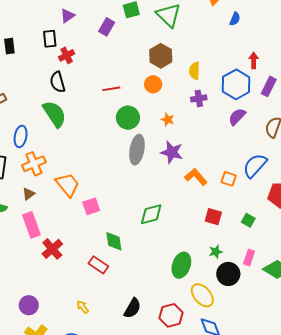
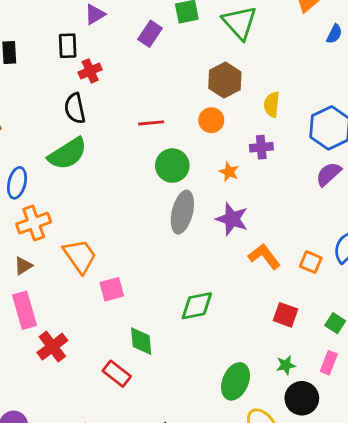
purple cross: (199, 98) -> (261, 147), moved
green semicircle: (54, 114) -> (68, 154), turned 88
pink rectangle: (249, 258) -> (329, 363), moved

